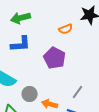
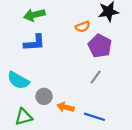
purple pentagon: (55, 58) -> (100, 46), moved
gray line: (78, 92) -> (96, 77), moved

